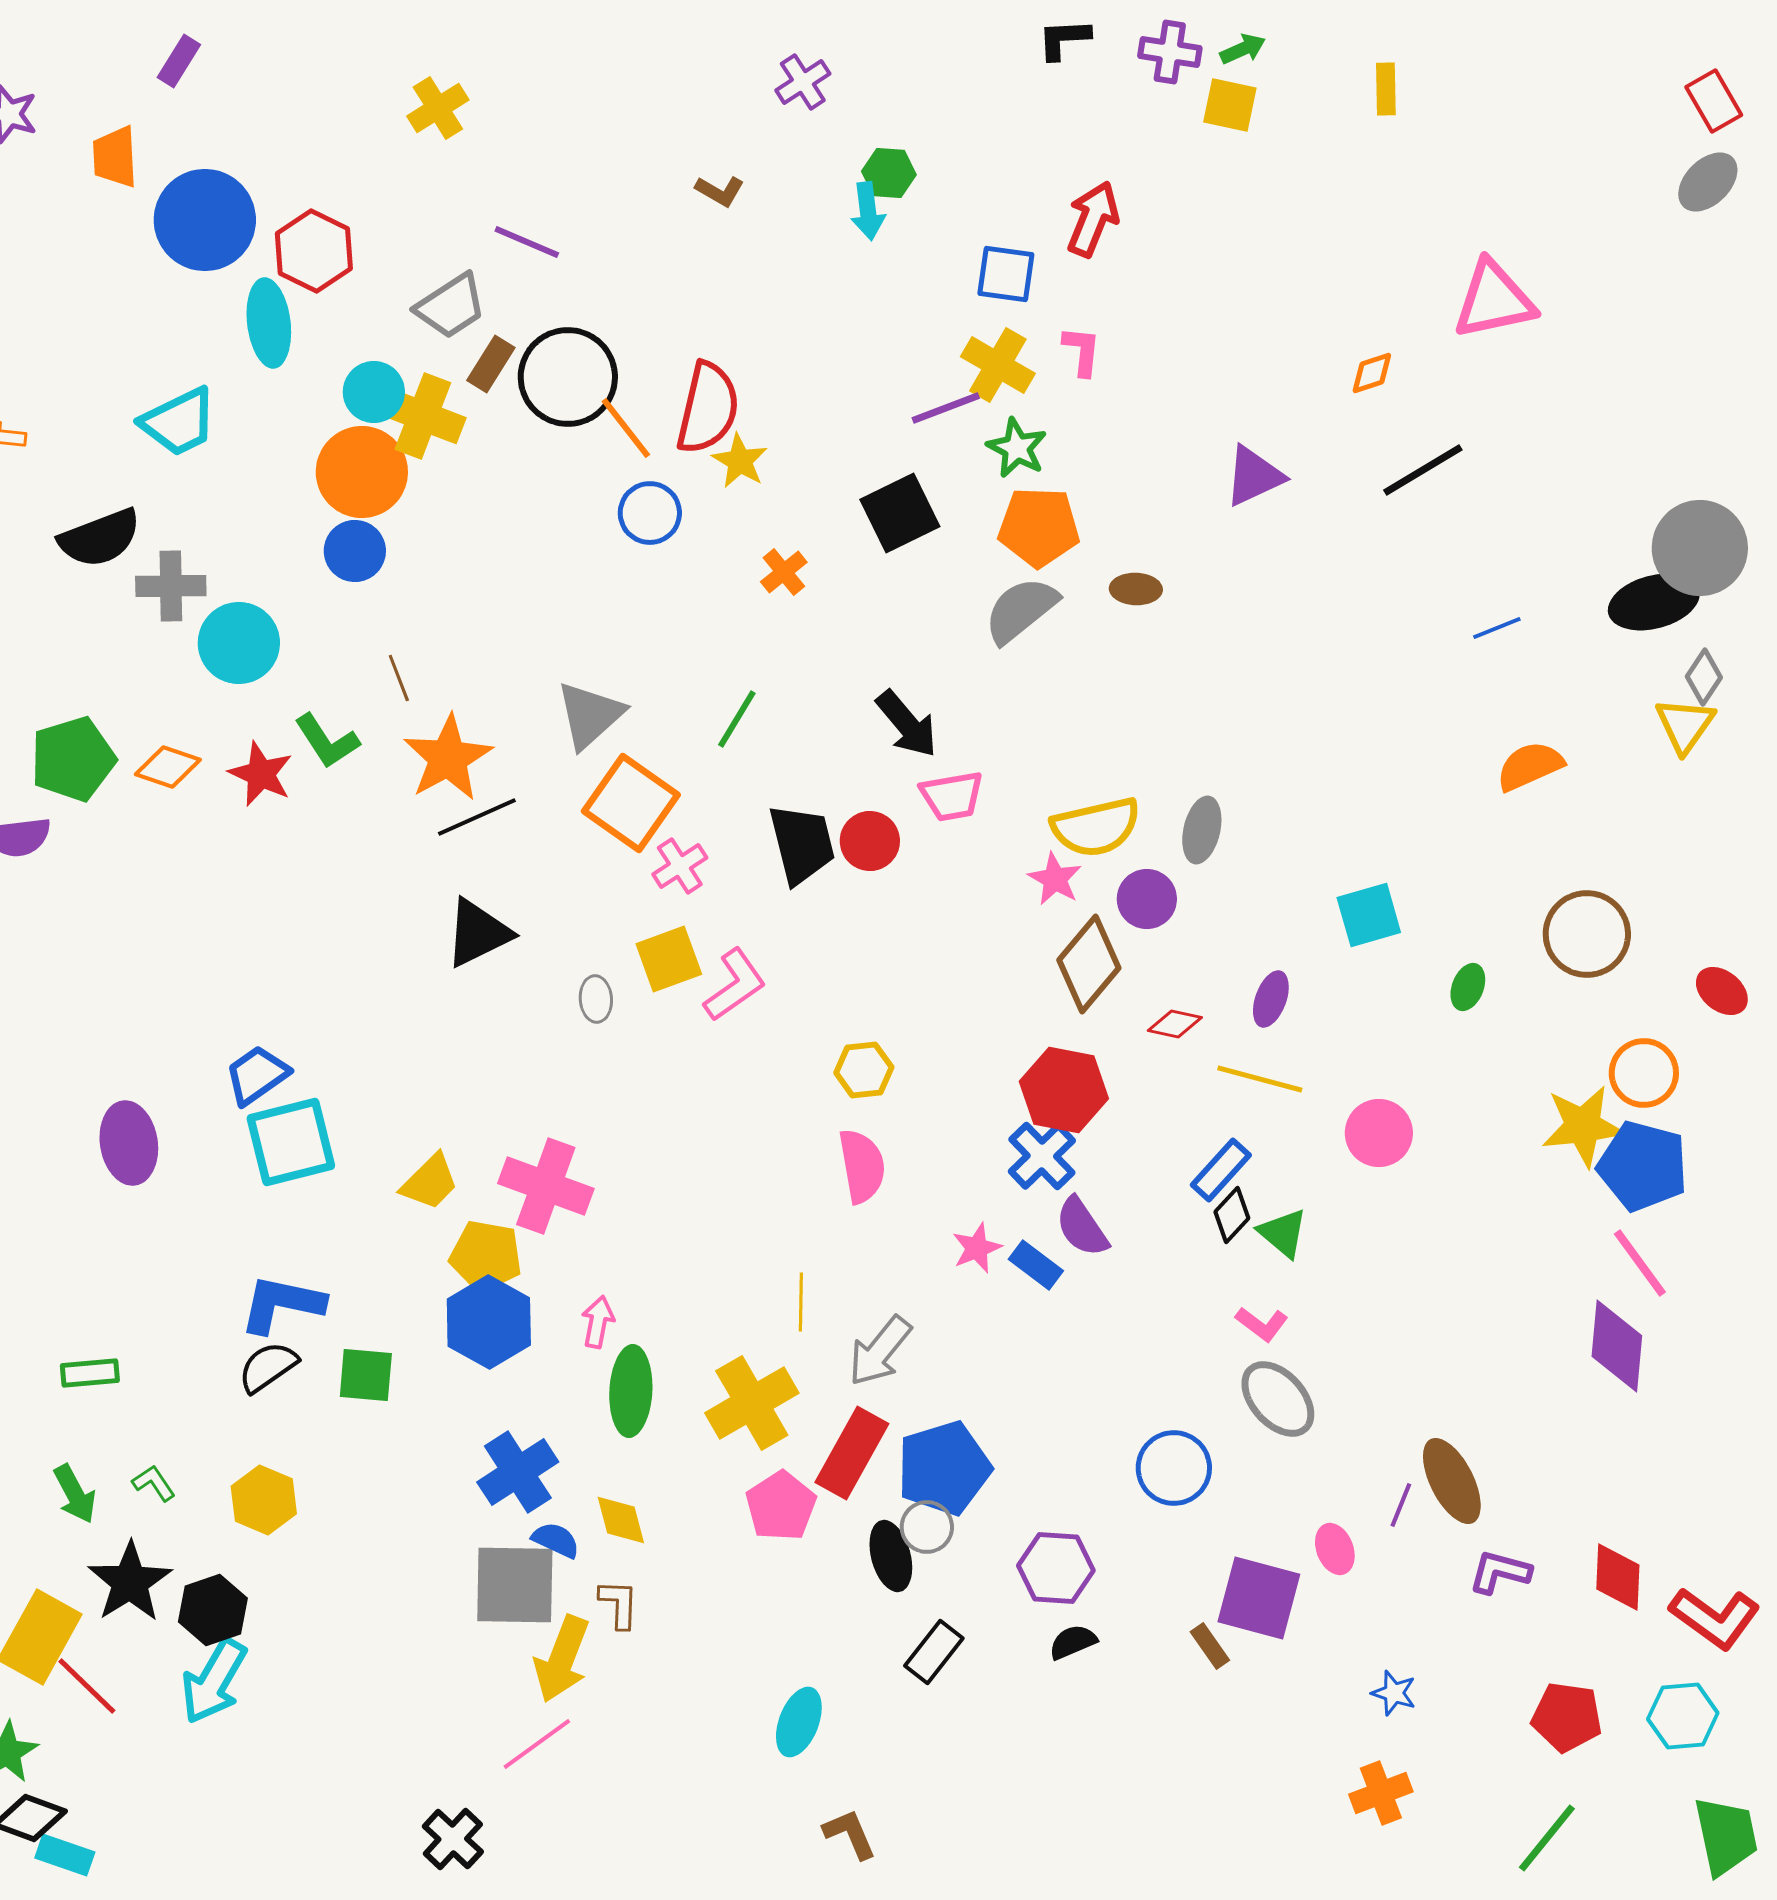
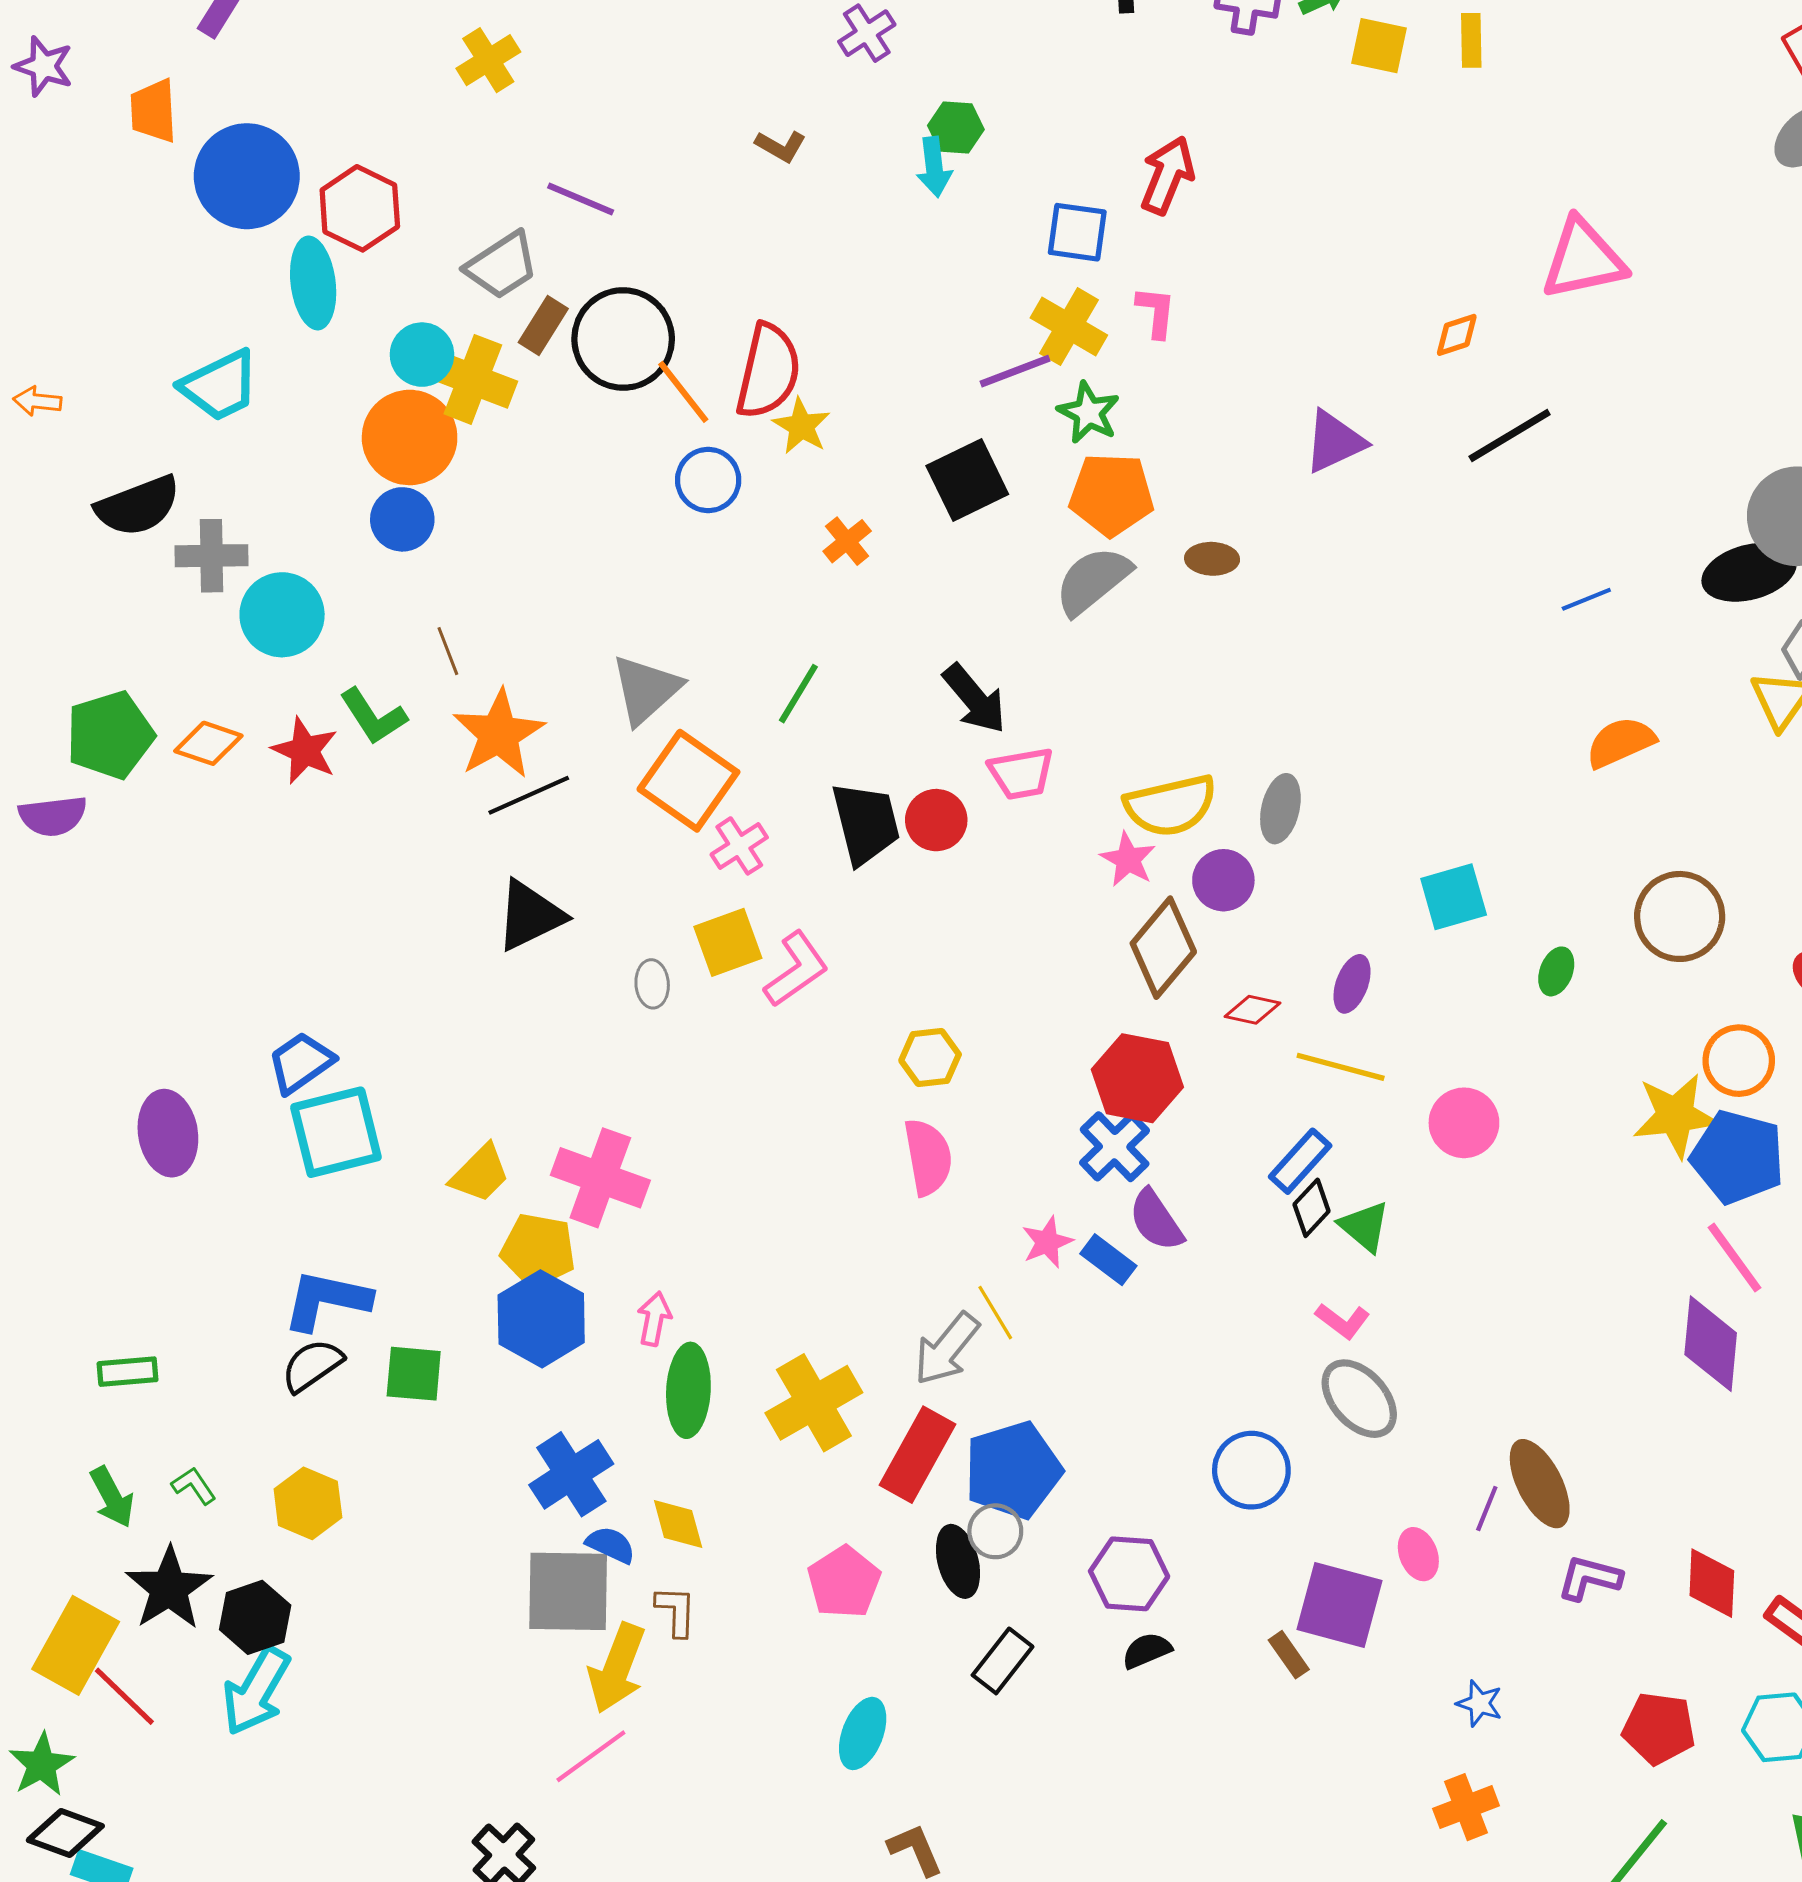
yellow square: (1230, 105) -> (1379, 46), moved
yellow line: (801, 1302) -> (995, 1313), moved, turned -32
pink pentagon: (781, 1506) -> (844, 1582), moved

